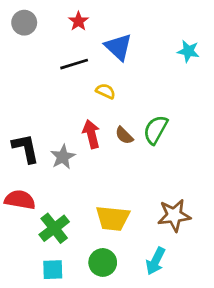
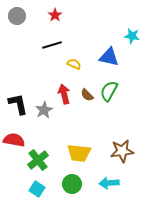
blue triangle: (118, 47) -> (109, 57), moved, turned -30
cyan arrow: (156, 261) -> (109, 183), turned 60
cyan square: (53, 270) -> (37, 189), turned 35

